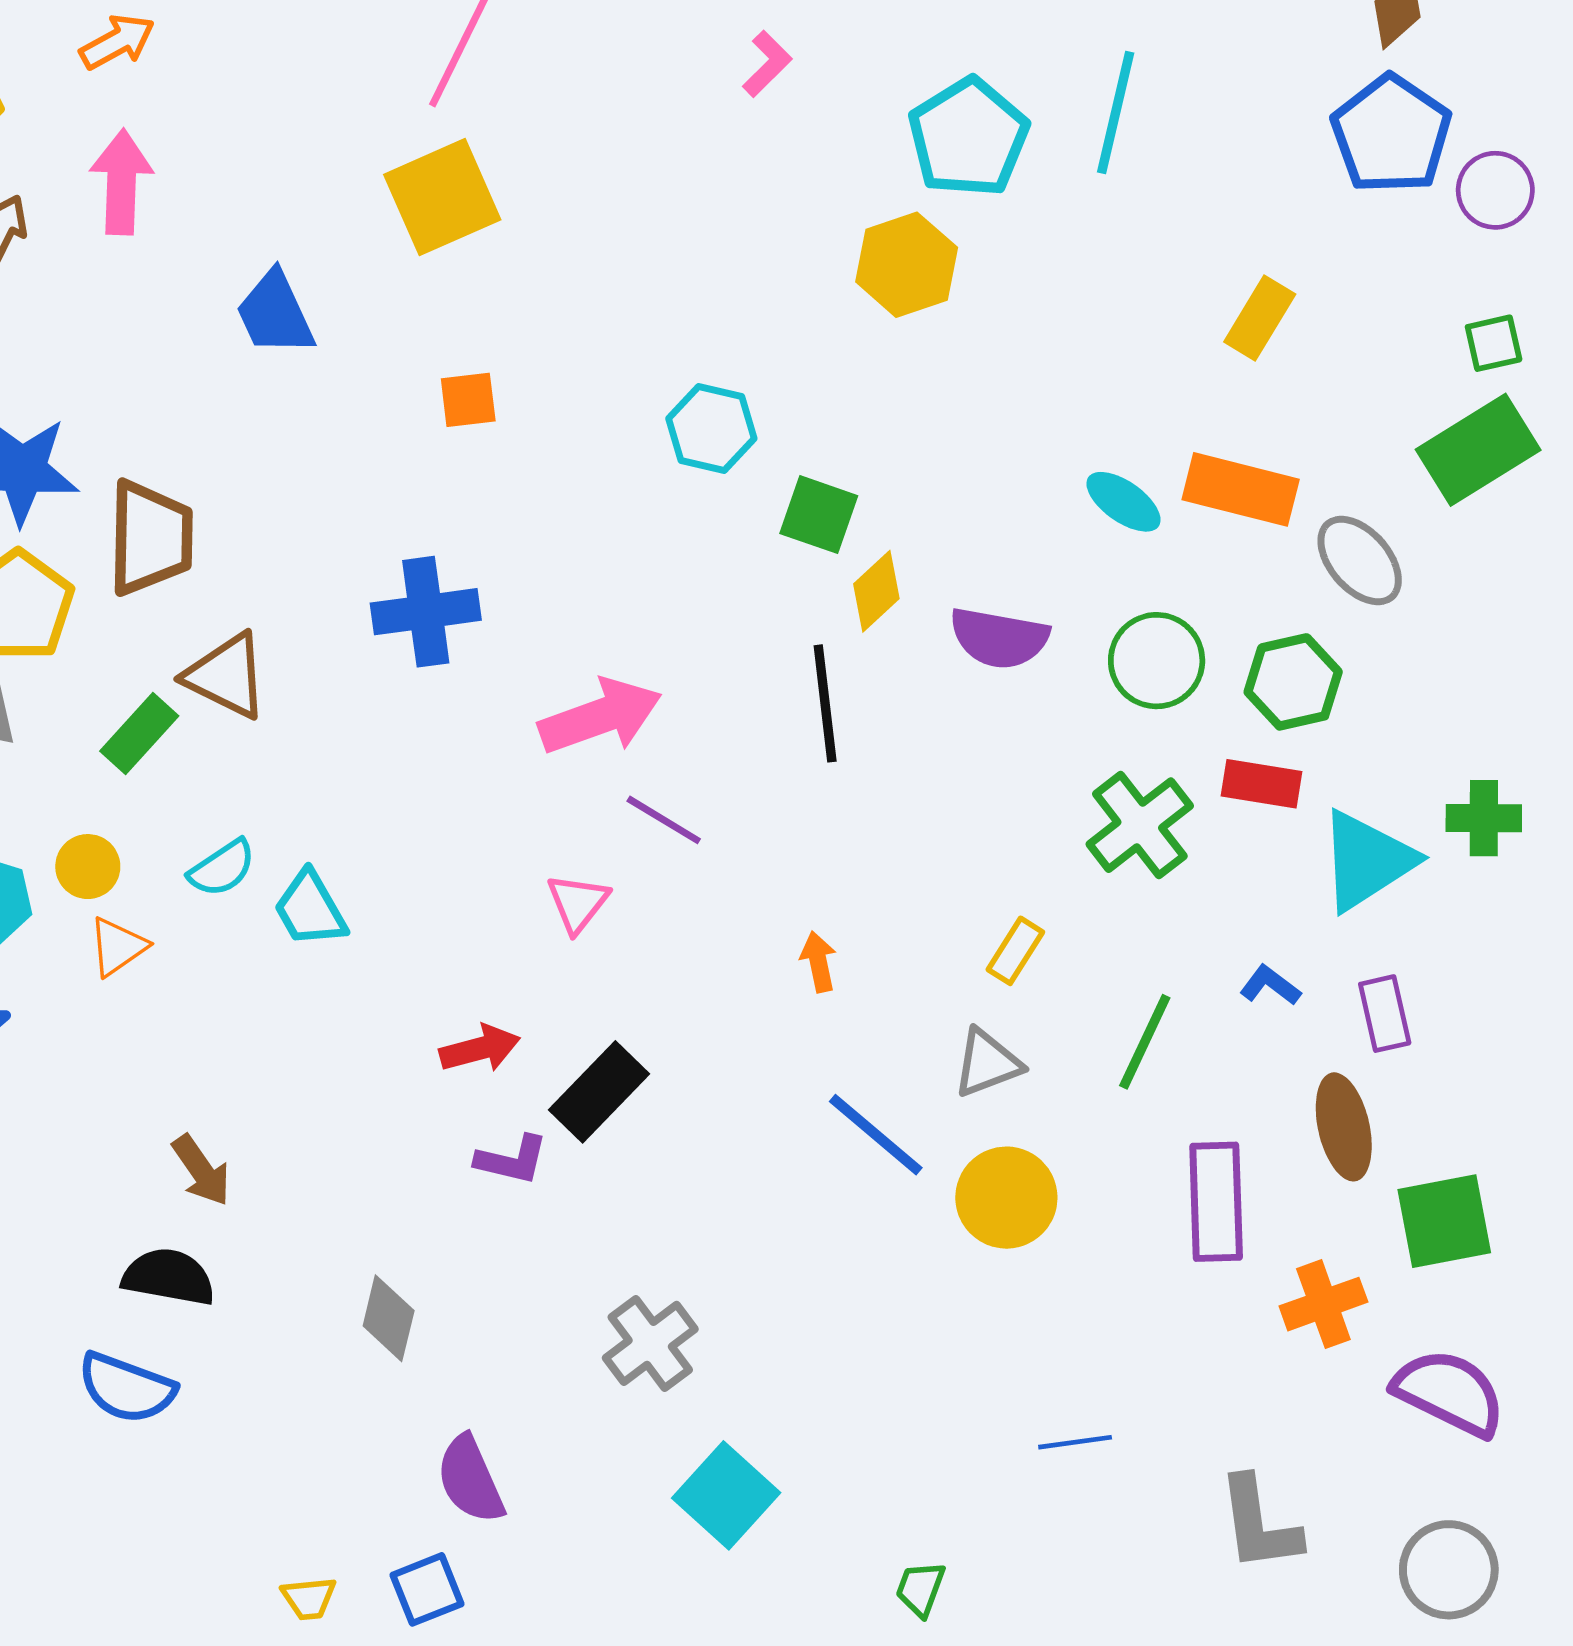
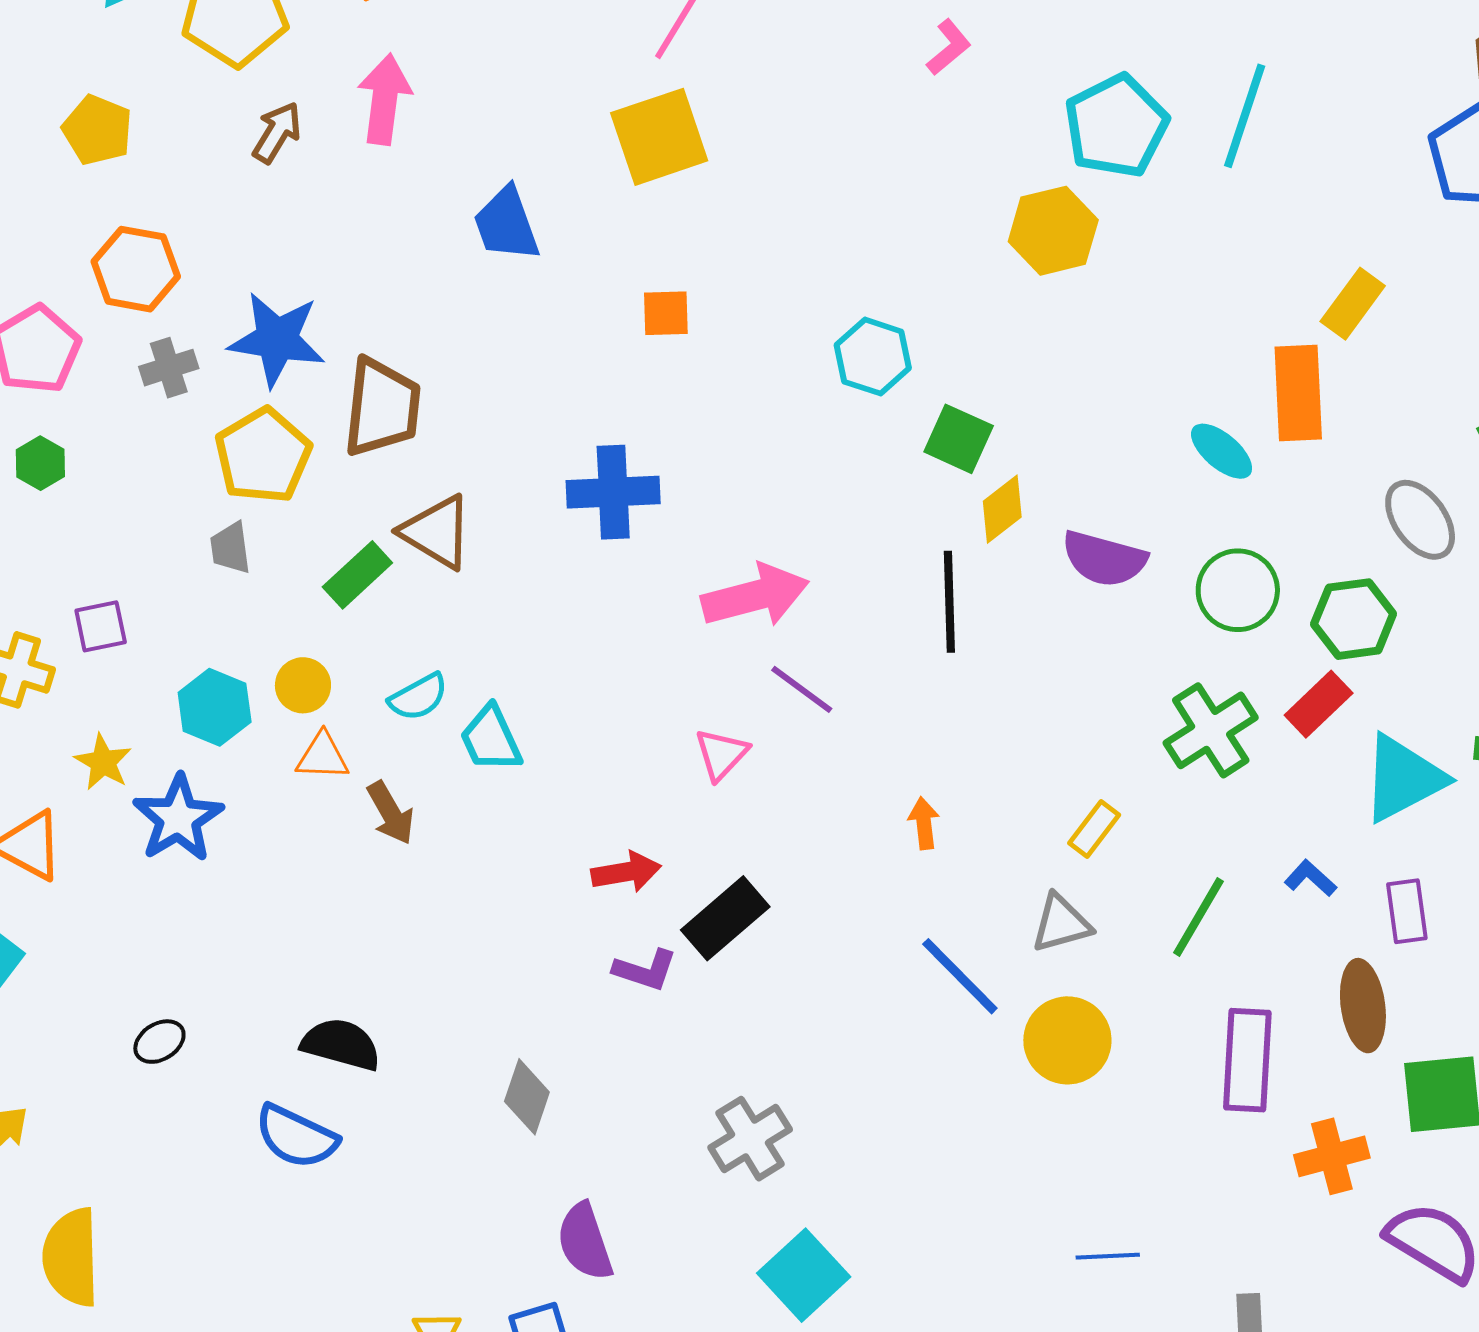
orange rectangle: (1241, 489) -> (1298, 393), moved, turned 68
red rectangle: (1262, 784) -> (1319, 704), turned -58
orange triangle: (118, 947) -> (323, 756), turned 32
brown arrow: (201, 1170) -> (391, 813), moved

